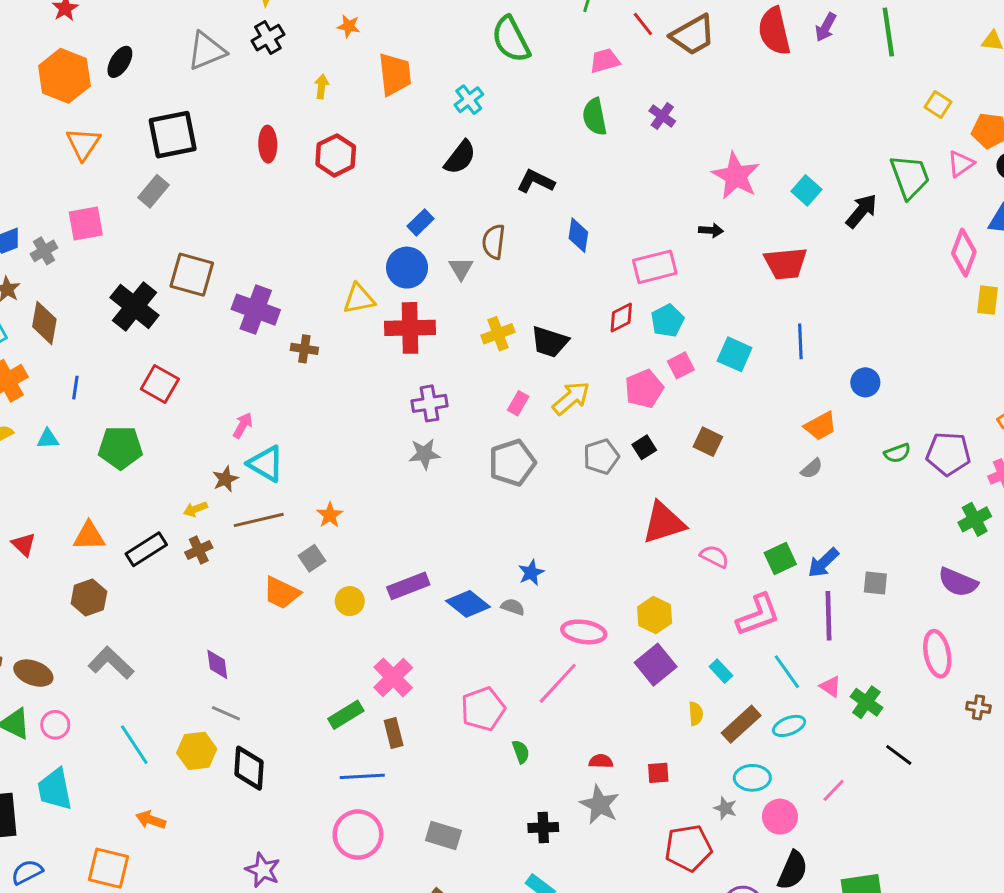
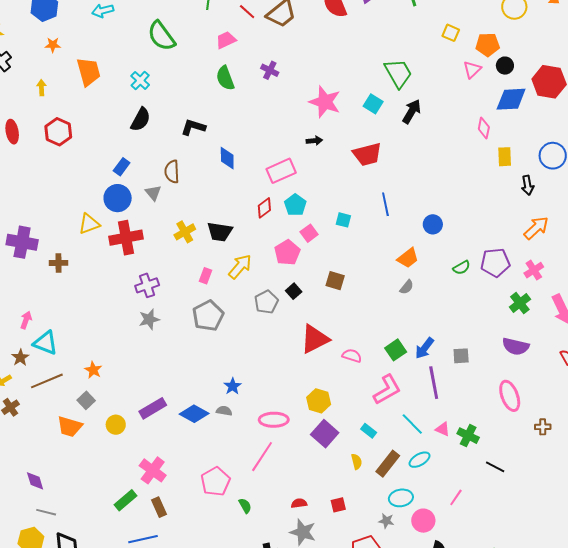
green trapezoid: (910, 177) -> (398, 73), moved
pink diamond: (964, 253) -> (484, 128), size x0.7
cyan square: (735, 354) -> (343, 220), size x0.7

